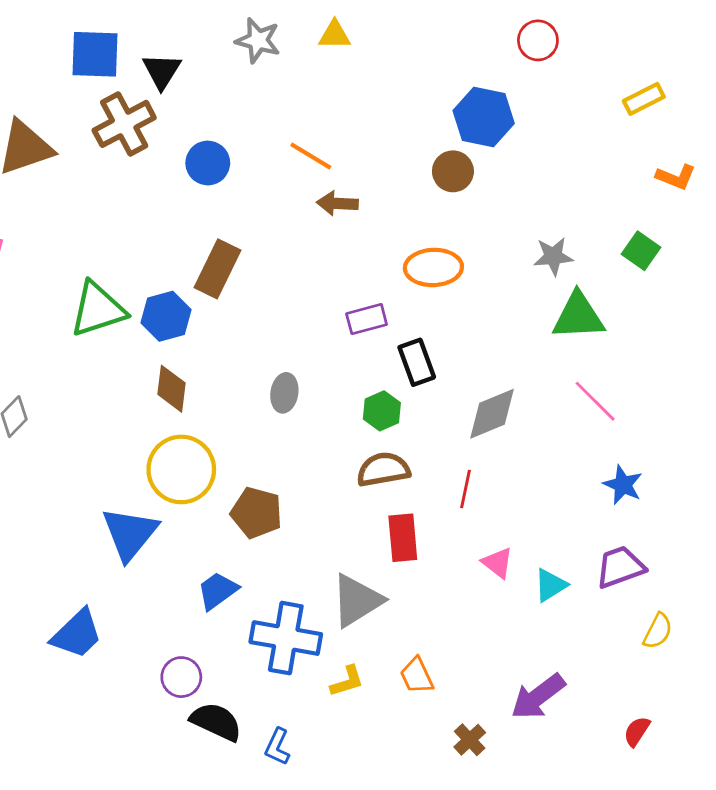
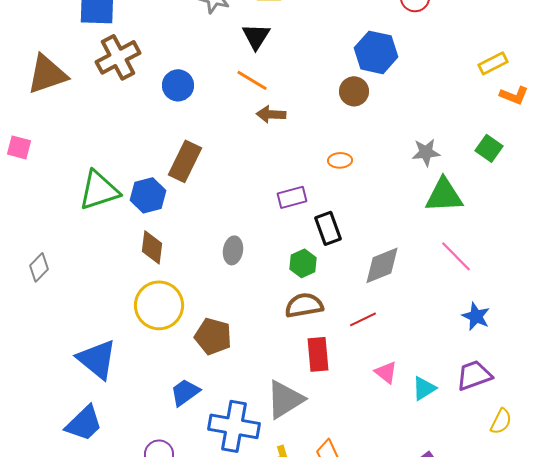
black triangle: (162, 71) -> (256, 36), moved
yellow rectangle: (644, 99) -> (493, 63), moved
orange ellipse: (433, 267) -> (340, 160), size x0.6
red line: (465, 489) -> (363, 319), turned 52
blue triangle: (130, 534) -> (97, 359), moved, turned -30

